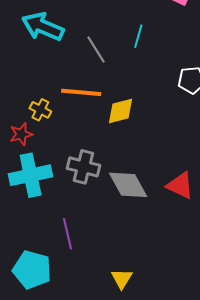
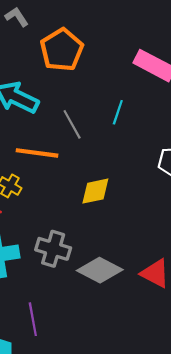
orange line: (81, 92) -> (37, 153), moved
gray diamond: (128, 185) -> (100, 270), turned -36

